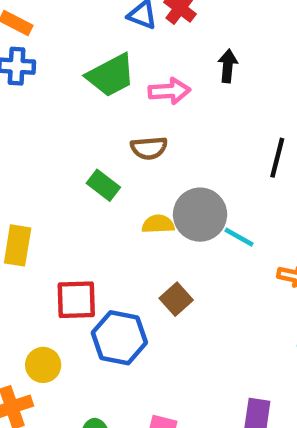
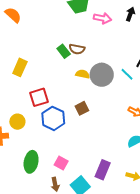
brown semicircle: (149, 148) -> (77, 49), moved
cyan line: (239, 237) -> (127, 74), moved
red square: (76, 300) -> (39, 97), turned -30

